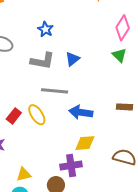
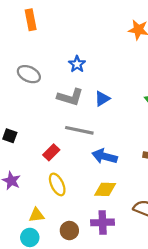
yellow ellipse: (37, 115) -> (57, 184), moved
red rectangle: (14, 116) -> (51, 152), moved
purple cross: (71, 166) -> (103, 222), moved

